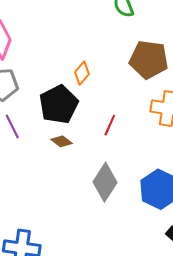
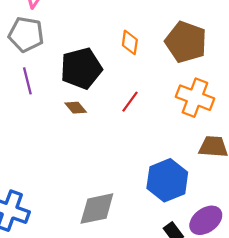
orange diamond: (82, 73) -> (130, 42), moved, turned -45
gray diamond: (105, 182) -> (97, 209), moved, turned 33

